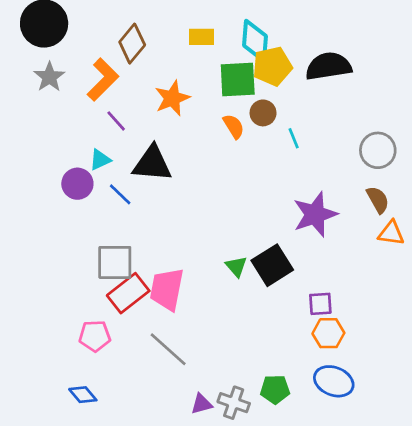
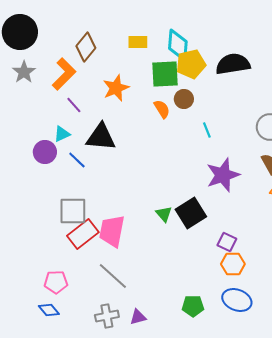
cyan line: (294, 138) -> (207, 130), moved
purple square: (320, 304) -> (227, 242), turned 30
pink pentagon: (95, 336) -> (56, 282), moved
gray cross: (234, 403) -> (107, 316), moved, turned -30

